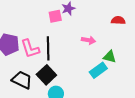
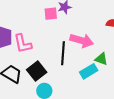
pink arrow: (88, 40) -> (82, 41), size x1.6
black line: (48, 48) -> (63, 53), moved

